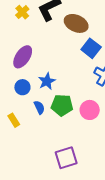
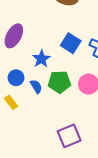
blue square: (91, 48) -> (71, 43), moved
blue circle: (22, 87) -> (16, 78), moved

